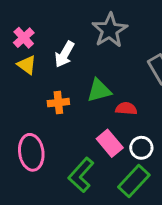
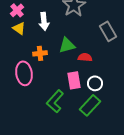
white arrow: (64, 54) -> (44, 21), turned -36
pink rectangle: (110, 143) -> (74, 80), turned 30
pink ellipse: (31, 152) -> (24, 73), moved

